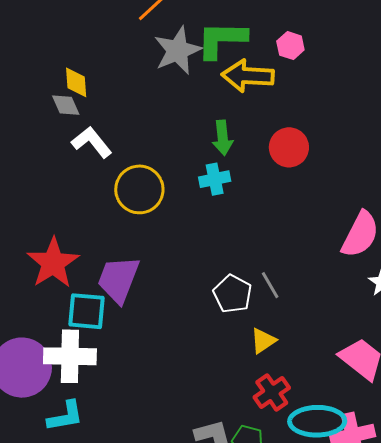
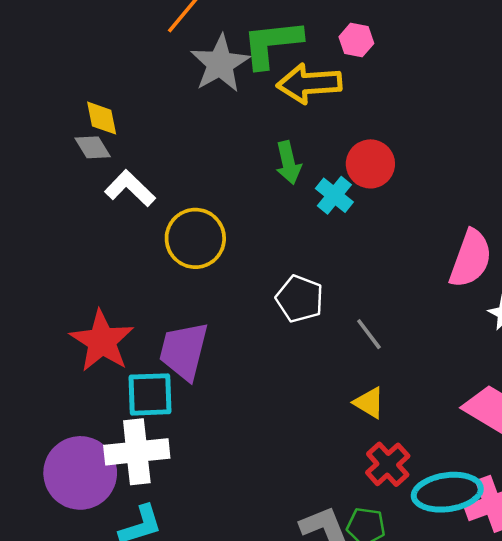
cyan cross: (215, 179) -> (334, 195), moved, turned -32
white pentagon: (232, 294) -> (300, 299), moved
yellow triangle: (263, 341) -> (369, 403), turned -48

